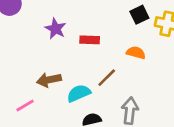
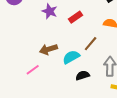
red rectangle: (90, 40) -> (75, 17), turned -32

